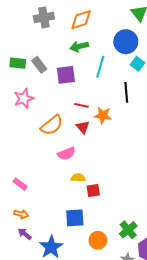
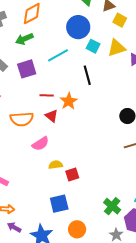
green arrow: (79, 46) -> (24, 39), moved
cyan line: (100, 67) -> (58, 55), turned 55
orange star: (103, 115) -> (69, 101), turned -30
orange semicircle: (52, 125) -> (22, 119), turned 45
orange circle: (98, 240) -> (77, 229), moved

